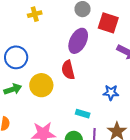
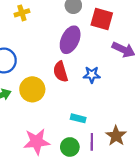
blue star: (111, 93) -> (92, 75), moved

